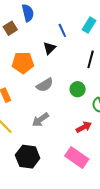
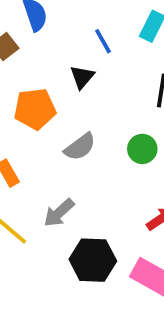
gray arrow: (40, 120) -> (59, 213), moved
black hexagon: (28, 157) -> (93, 260), moved

